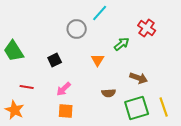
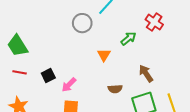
black square: (55, 60) -> (48, 75), moved
brown arrow: (139, 78) -> (146, 73), turned -144
red line: (27, 87) -> (20, 72), moved

